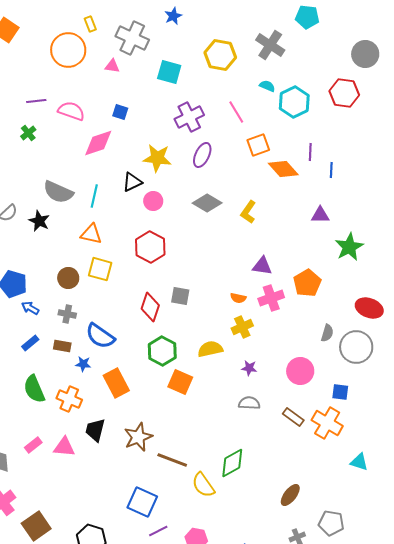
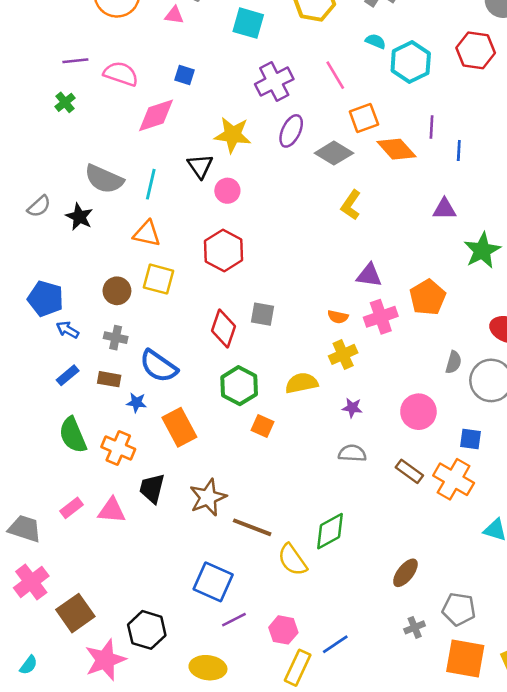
black triangle: (132, 182) -> (200, 166), turned -40
gray diamond: (207, 203) -> (334, 153), moved
orange square: (180, 382) -> (263, 426), size x0.7

